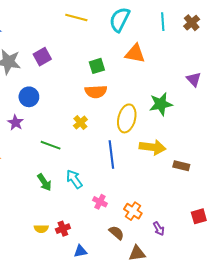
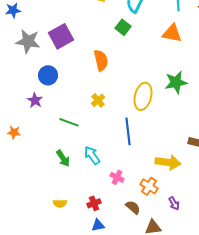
orange triangle: (135, 54) -> (172, 33), moved
purple square: (42, 57) -> (61, 36), size x1.4
green square: (97, 66) -> (123, 27), moved, turned -35
orange semicircle: (96, 92) -> (101, 60), moved, turned -100
yellow arrow: (153, 147) -> (168, 162), moved
red cross: (63, 229) -> (94, 203), moved

